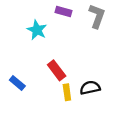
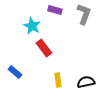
red rectangle: (57, 70) -> (44, 48), moved
black semicircle: (90, 88) -> (86, 82), moved

